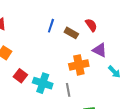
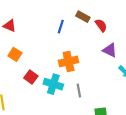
brown rectangle: (71, 33) -> (83, 17), moved
orange cross: (79, 65) -> (69, 61), moved

